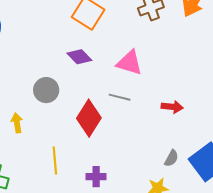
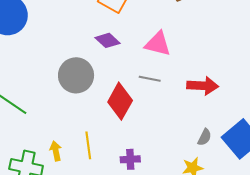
gray circle: (46, 90) -> (76, 75), size x1.4
red arrow: (172, 107) -> (203, 86), size x1.4
yellow arrow: (17, 123) -> (56, 151), moved

